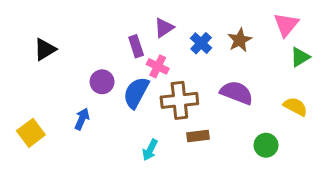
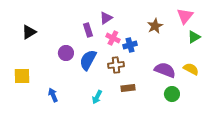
blue cross: (201, 43) -> (130, 45), moved, turned 32
pink cross: (158, 66) -> (113, 38), moved
purple semicircle: (237, 93) -> (165, 70), moved
brown cross: (179, 100) -> (116, 65), size x0.7
blue arrow: (82, 119) -> (53, 95), moved, turned -48
yellow square: (31, 133) -> (22, 76), moved, turned 36

